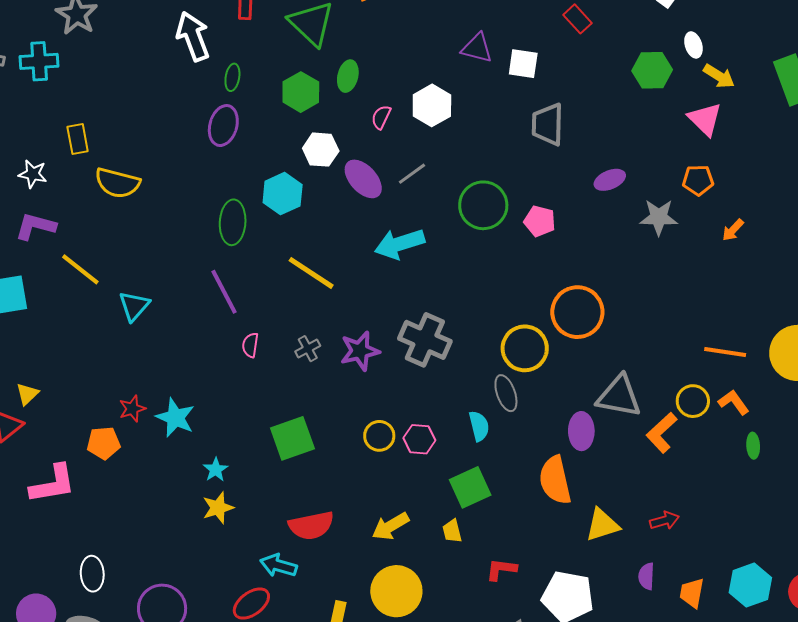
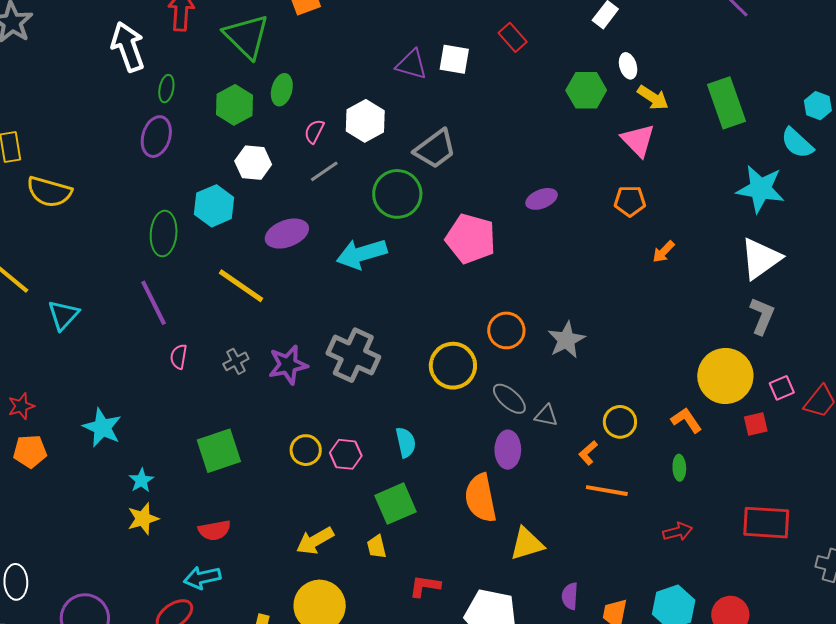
white square: (523, 64) -> (454, 59), moved
gray trapezoid: (548, 124) -> (435, 149), moved, turned -129
gray line: (412, 174) -> (324, 171), moved
purple ellipse: (363, 179) -> (287, 234), moved, turned -69
green circle: (483, 205) -> (397, 194), moved
gray star: (659, 217) -> (566, 340), moved, turned -30
pink pentagon: (540, 221) -> (471, 239), size x1.6
cyan arrow: (400, 244) -> (362, 254), moved
orange circle: (577, 312) -> (506, 330), size x0.7
orange line: (725, 352) -> (607, 491), moved
gray ellipse: (506, 393) -> (509, 399), moved, turned -30
gray triangle: (619, 396) -> (546, 416), size x0.5
orange L-shape: (734, 402) -> (686, 420), moved
red star: (132, 409) -> (21, 406), moved
orange L-shape: (662, 433) -> (588, 453), size x0.6
red arrow: (664, 520) -> (678, 532), moved
red semicircle: (311, 525) -> (214, 530), moved, size x0.7
cyan arrow: (278, 565) -> (202, 578), turned -30

